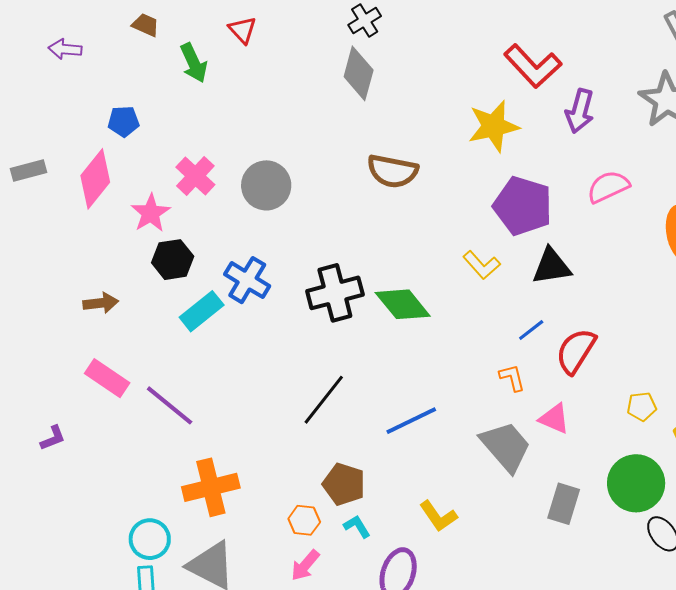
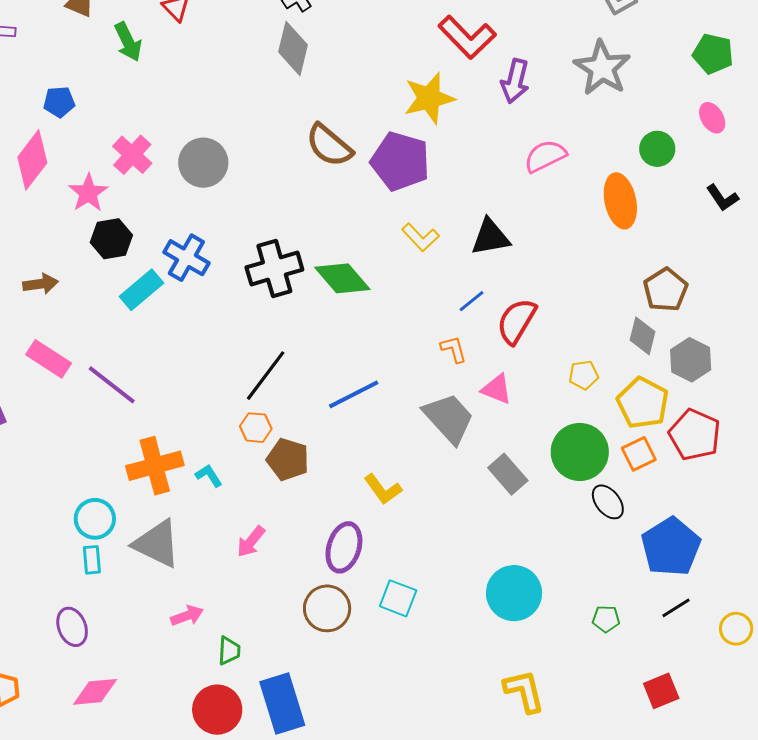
brown semicircle: (393, 171) -> (329, 145), turned 30
purple pentagon: (523, 206) -> (400, 161), moved
gray rectangle: (564, 504) -> (508, 474), turned -57
orange hexagon: (304, 520) -> (256, 428), moved
cyan L-shape: (357, 526) -> (209, 476), moved

